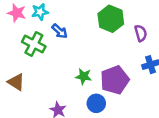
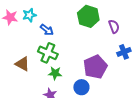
green cross: (34, 44) -> (48, 53), moved
green star: (84, 76) -> (55, 73), moved
brown triangle: (16, 82) -> (22, 64), moved

